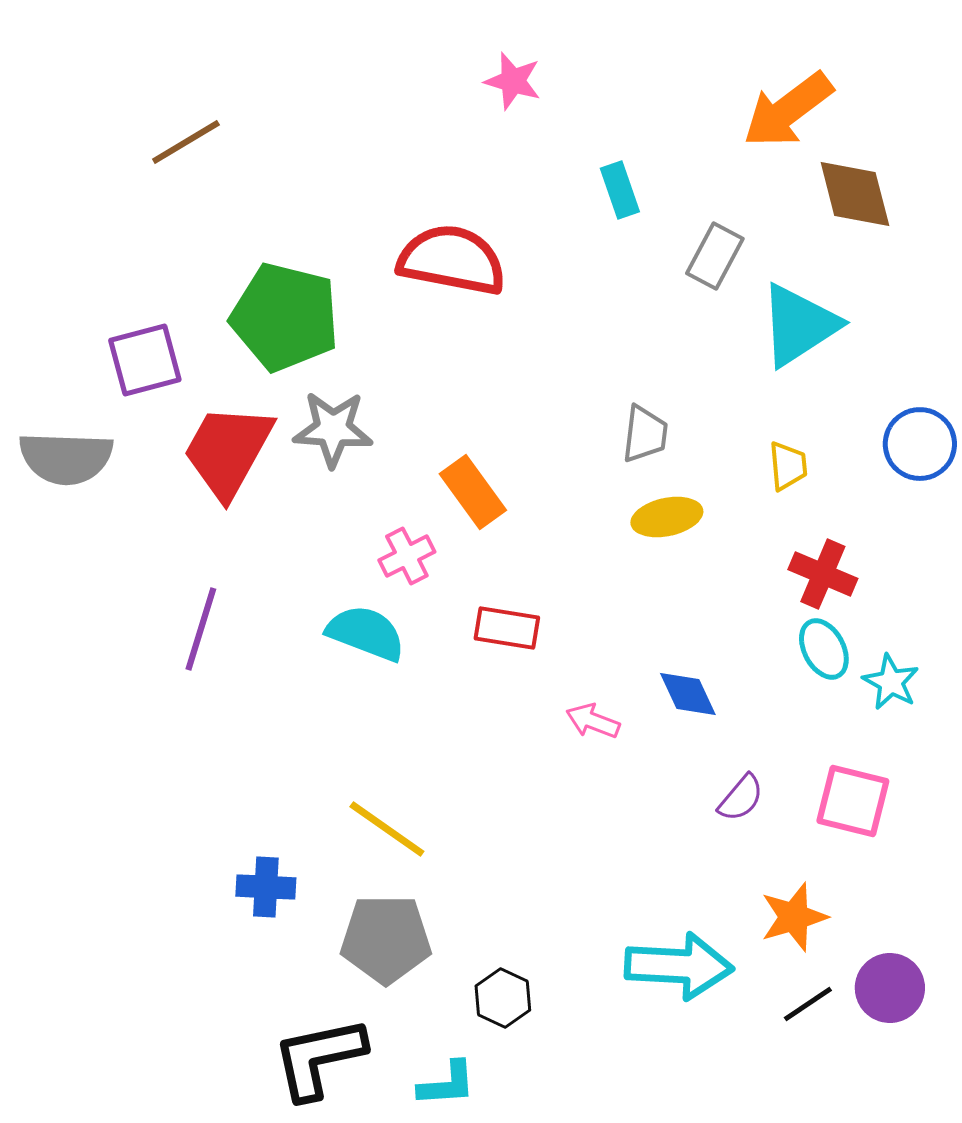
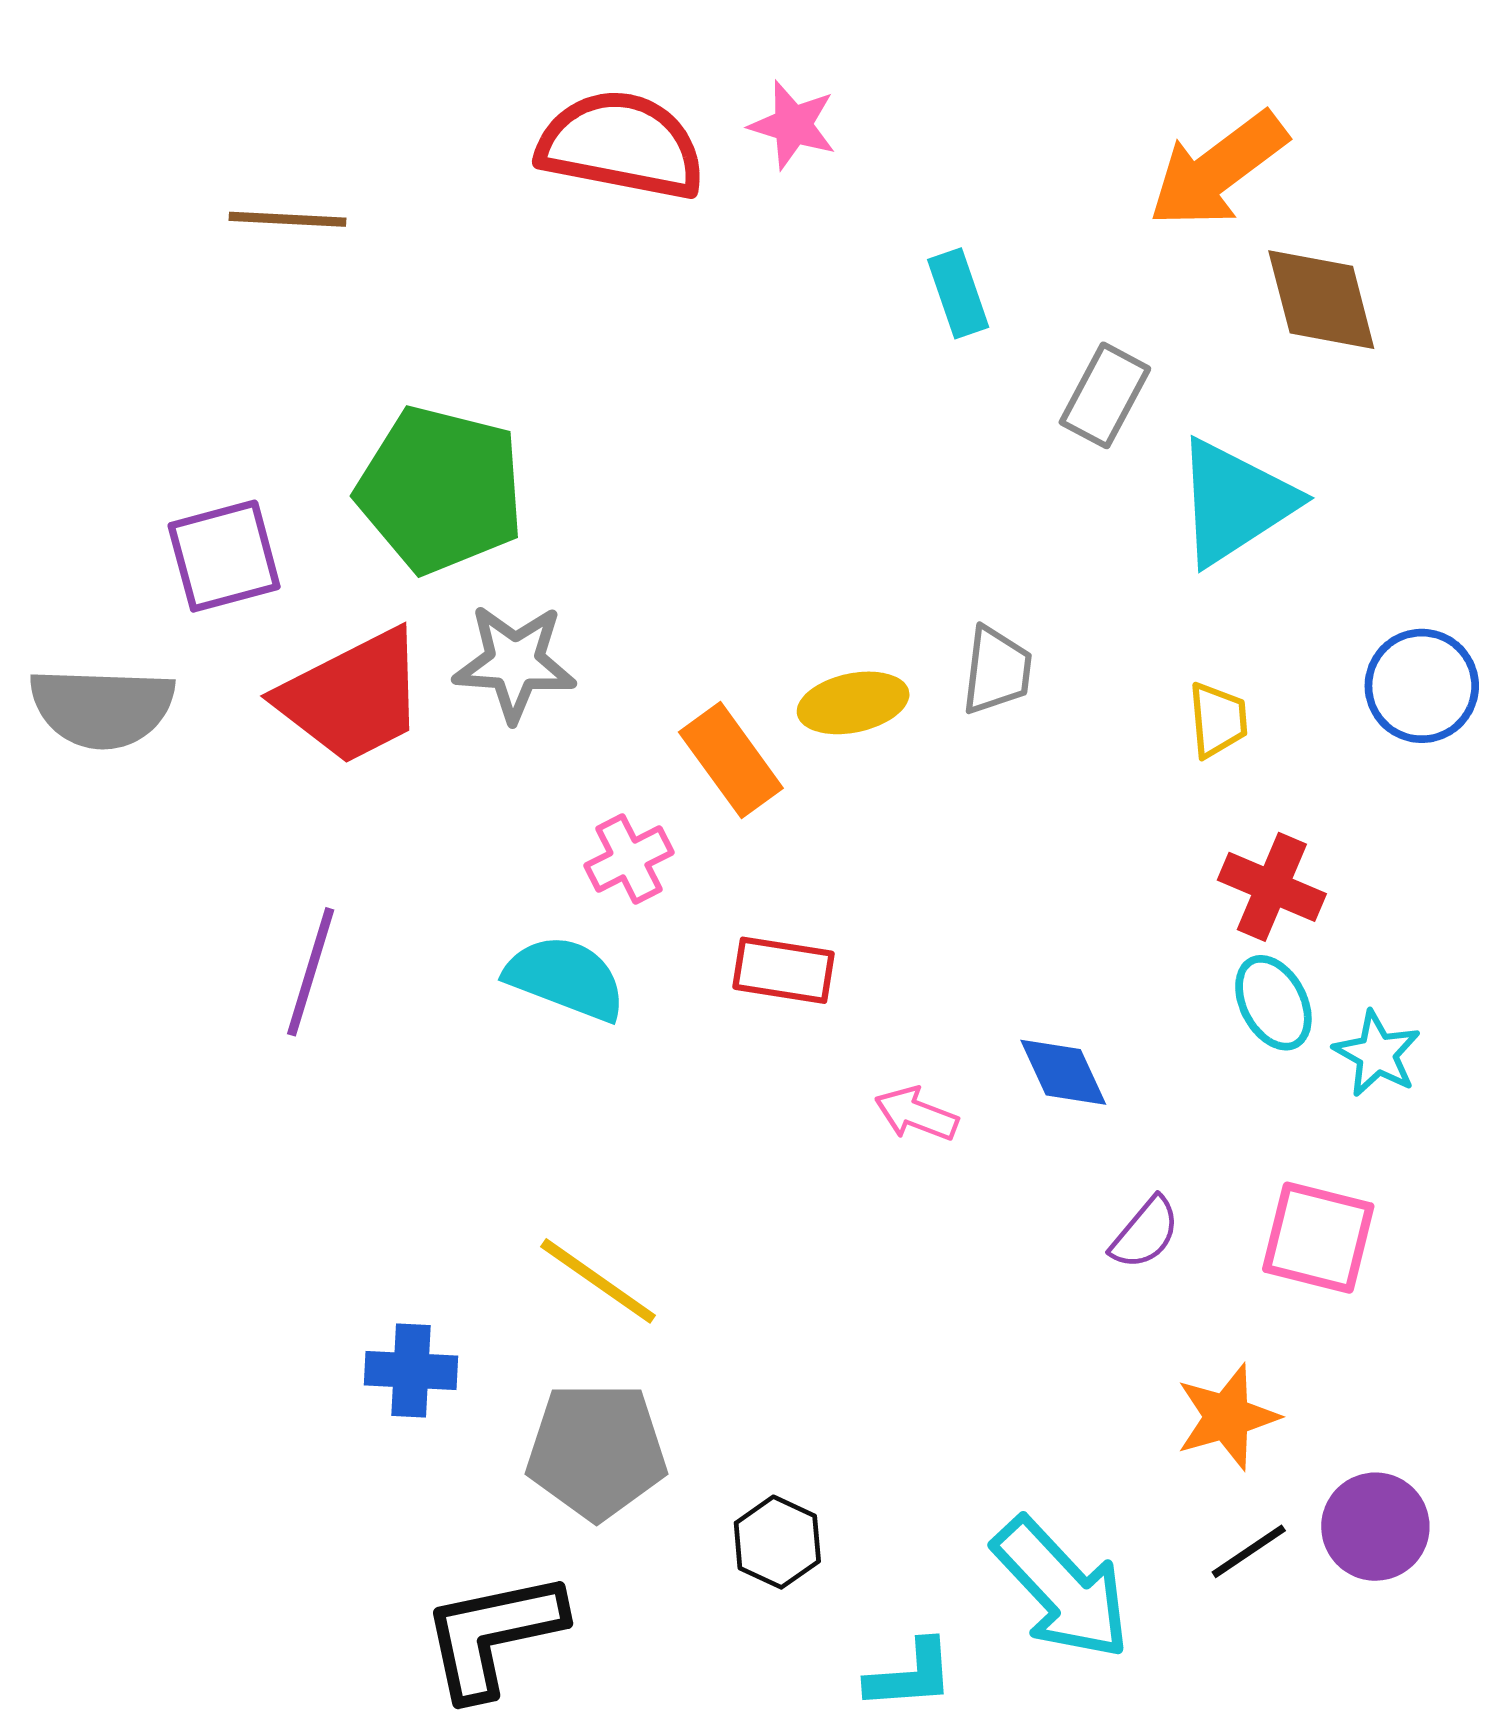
brown line: (186, 142) -> (287, 219), turned 34
red semicircle: (452, 260) -> (621, 145), moved
red trapezoid: (228, 451) -> (352, 697), turned -146
yellow ellipse: (667, 517) -> (853, 703), moved
cyan arrow: (679, 966) -> (1062, 1588), moved, turned 44
cyan L-shape: (447, 1084) -> (910, 1675), moved

